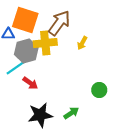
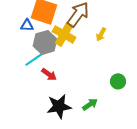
yellow cross: (45, 43) -> (64, 34), turned 35

